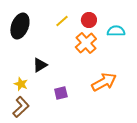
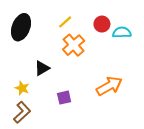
red circle: (89, 20) -> (102, 24), moved
orange cross: (86, 43) -> (74, 45), moved

